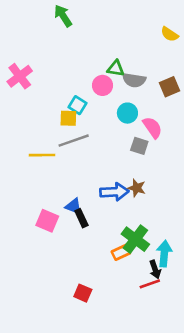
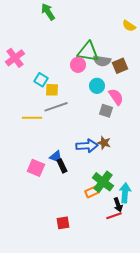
green triangle: (116, 68) -> (88, 52), size x1.6
brown square: (170, 87) -> (120, 66), moved
cyan square: (78, 105) -> (41, 80), moved
red square: (83, 293) -> (63, 223), turned -32

